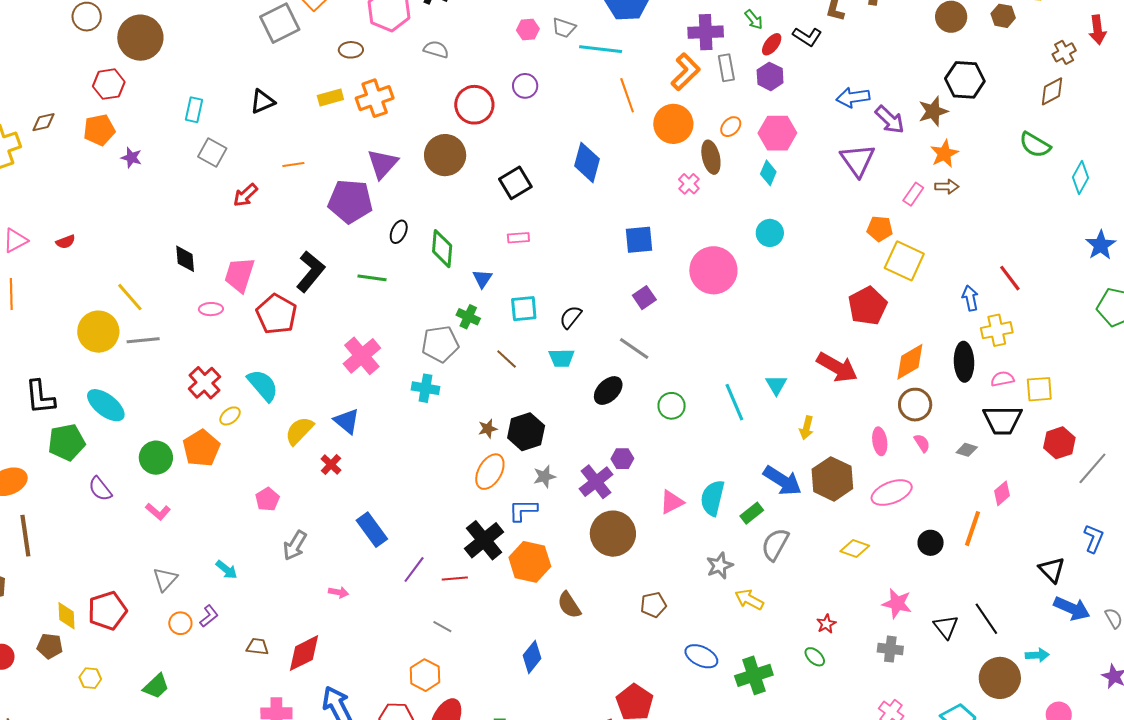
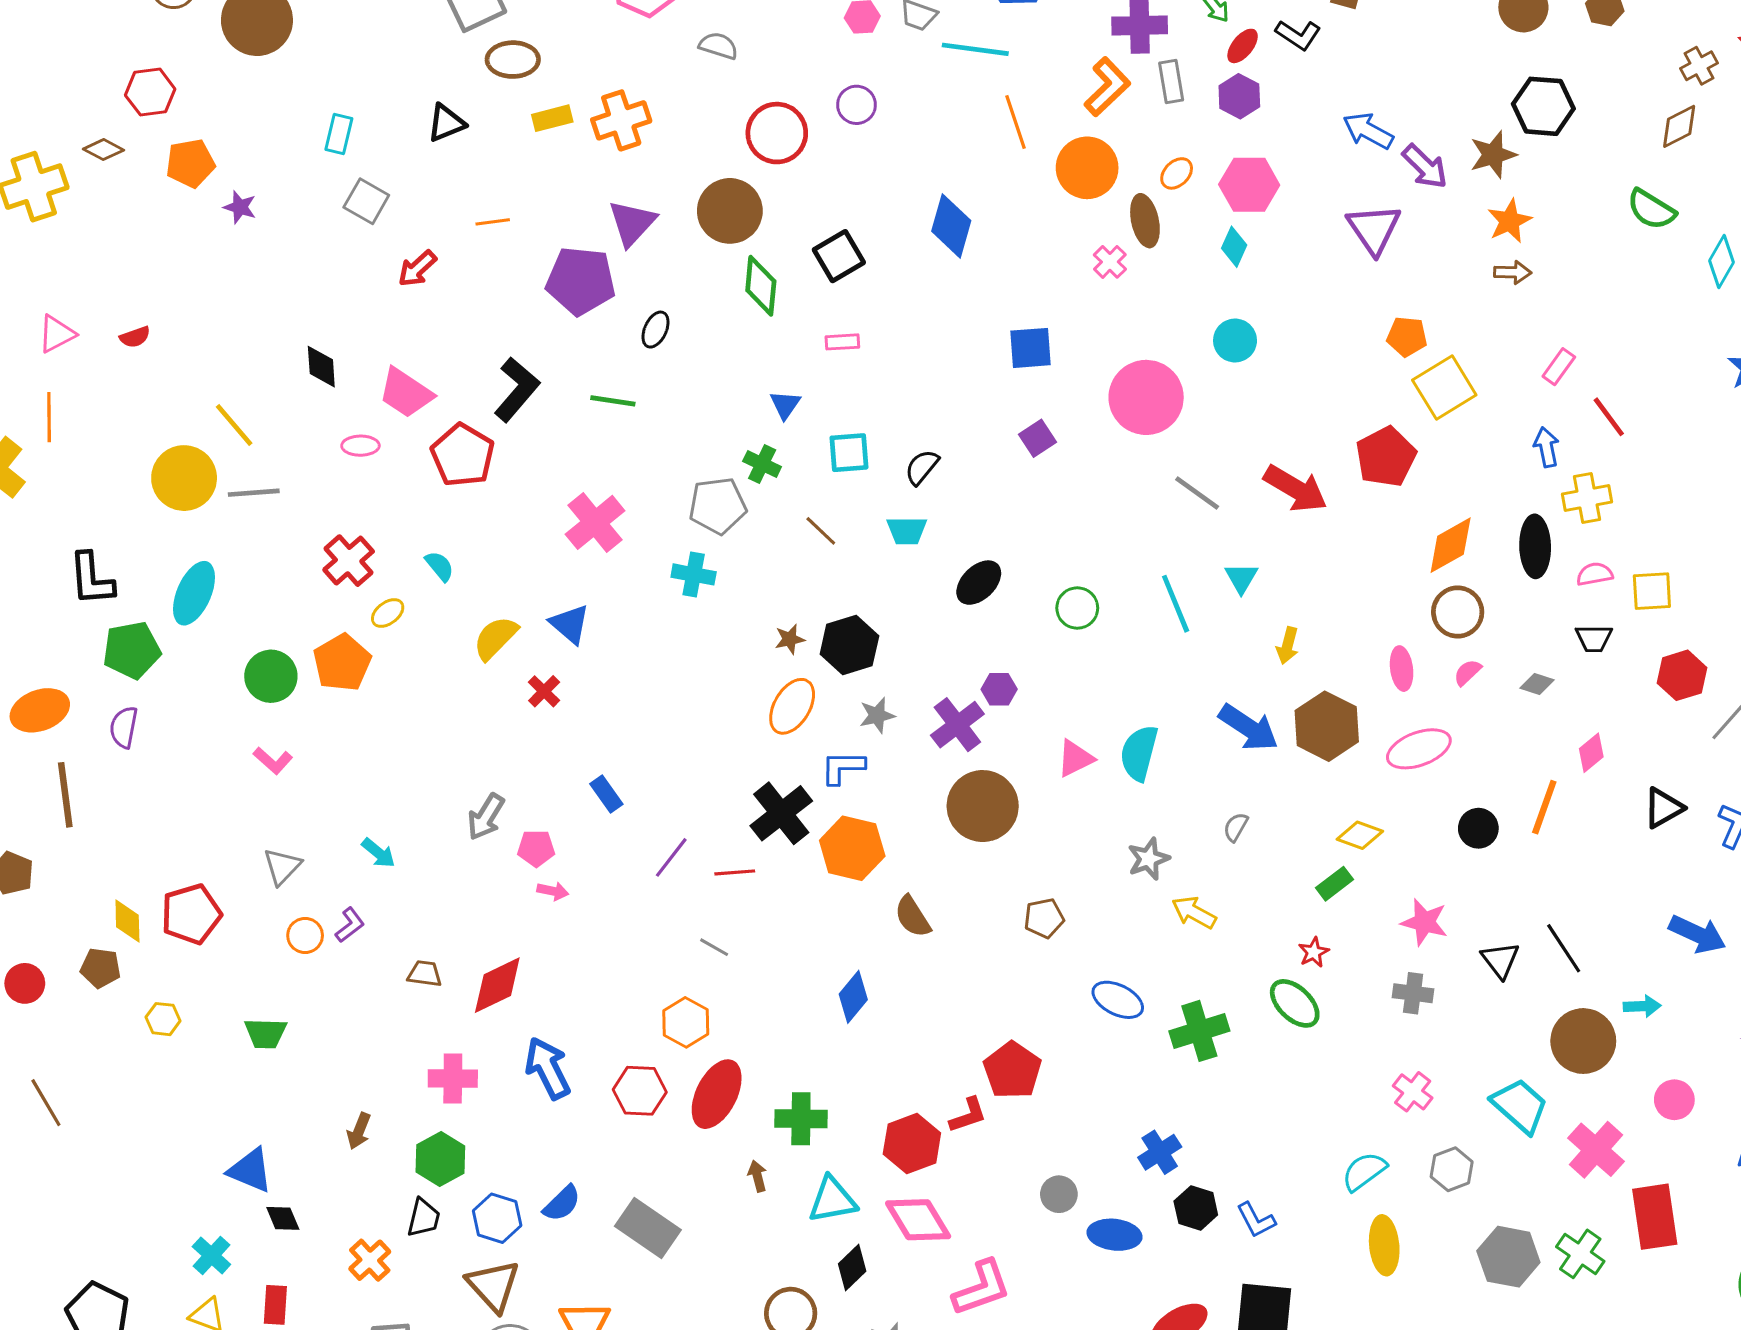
brown ellipse: (351, 50) -> (513, 60), moved, size x1.4
red hexagon: (109, 84) -> (150, 92), moved
blue arrow: (853, 97) -> (1368, 131), turned 36
brown diamond: (43, 122) -> (104, 150), turned 40
pink rectangle: (913, 194) -> (1559, 367), moved
green diamond: (442, 249) -> (761, 286), moved
yellow square: (904, 261) -> (1444, 388), turned 33
pink trapezoid: (239, 275) -> (406, 393), turned -75
gray line: (634, 348) -> (1197, 493), moved
red arrow: (837, 367) -> (1295, 489), moved
cyan semicircle: (263, 385) -> (440, 566), size x0.6
cyan ellipse: (106, 405) -> (194, 593), turned 75
black trapezoid: (1003, 420) -> (1594, 638), size x0.6
pink semicircle: (922, 443) -> (1467, 672), turned -102
purple semicircle: (100, 489) -> (124, 727), moved, turned 48
pink pentagon: (267, 499) -> (536, 848), moved, turned 30
green rectangle: (752, 513) -> (1335, 884), moved
blue rectangle: (372, 530) -> (606, 794), size x0.7
gray semicircle: (775, 544) -> (1236, 827), size x0.6
black triangle: (1052, 570) -> (1663, 808), moved, turned 44
green ellipse: (815, 657) -> (1295, 1003), size x1.6
green trapezoid: (156, 686) -> (266, 1033), turned 44

